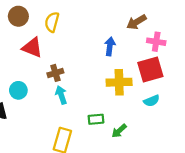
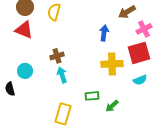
pink cross: (156, 42) -> (144, 29), turned -35
red triangle: (32, 47) -> (24, 30), moved

